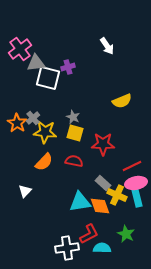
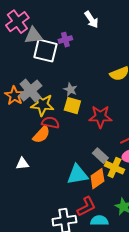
white arrow: (107, 46) -> (91, 20), moved
gray cross: (33, 118) -> (30, 91), size x1.6
red semicircle: (74, 161) -> (50, 123), moved
white triangle: (25, 191) -> (22, 164), turned 40
orange diamond: (100, 206) -> (97, 179), turned 75

